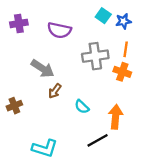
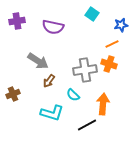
blue star: (123, 21) -> (121, 25), moved
orange line: (126, 49) -> (112, 44), turned 56
gray cross: (95, 56) -> (85, 70), moved
cyan L-shape: (45, 148) -> (52, 113), moved

